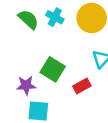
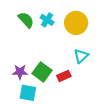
green square: (53, 69) -> (42, 72), moved

